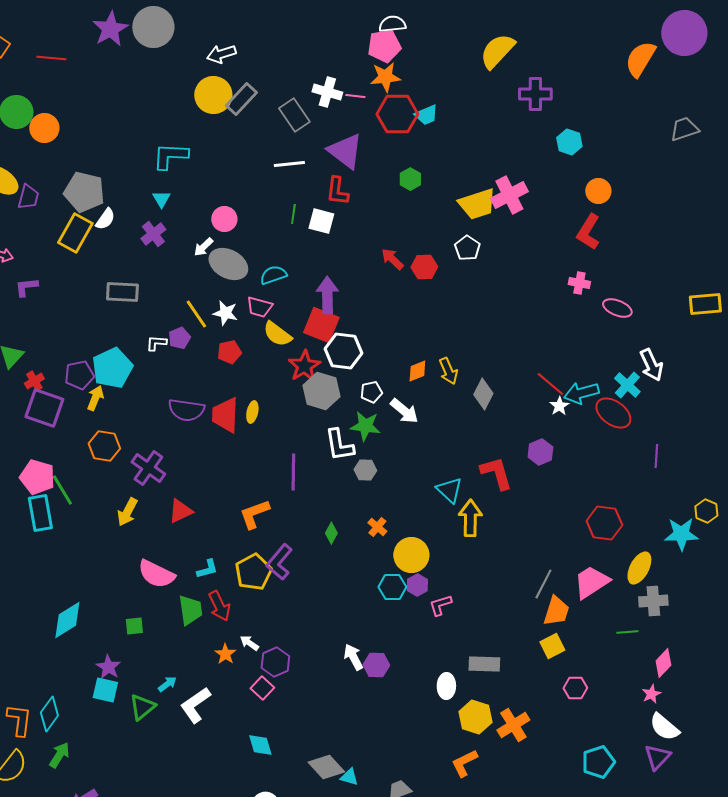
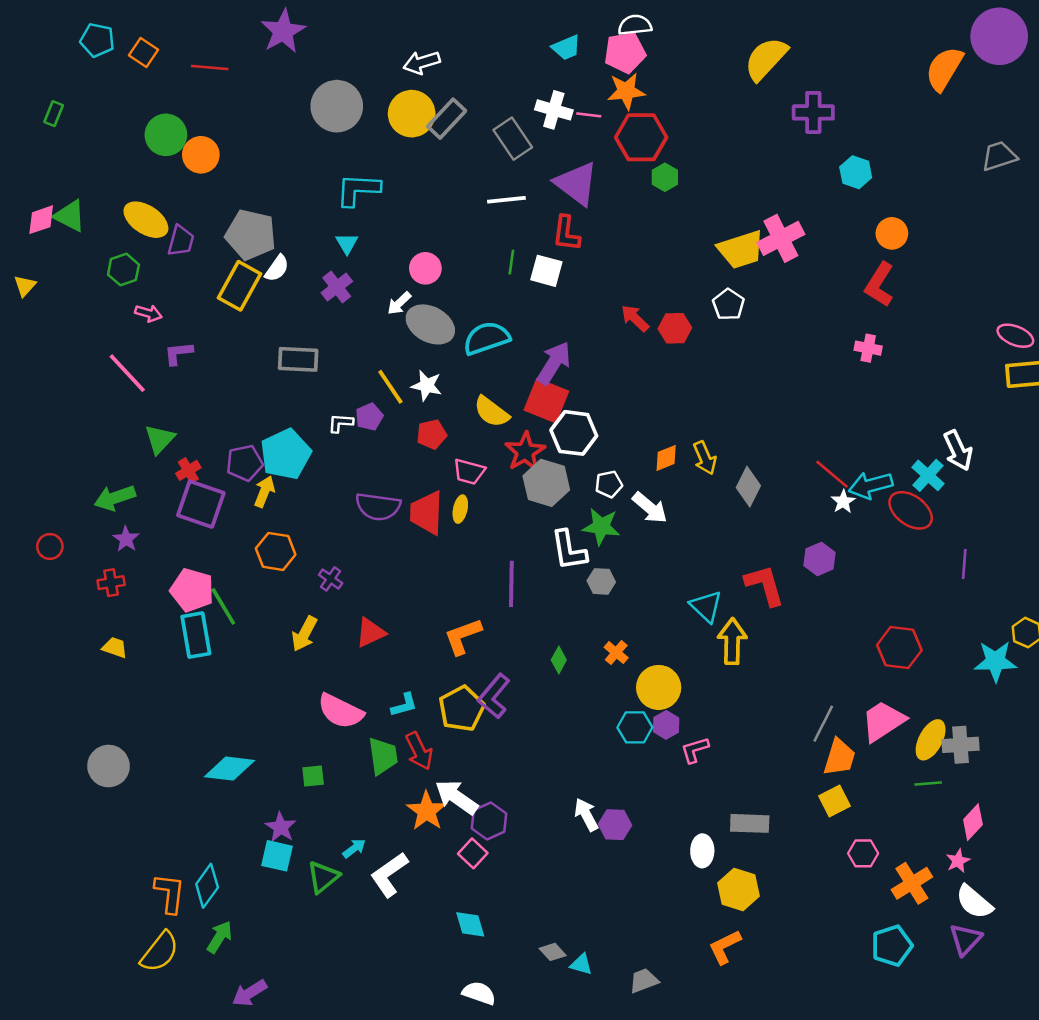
gray circle: (153, 27) -> (337, 106), moved
cyan trapezoid: (426, 115) -> (566, 48), moved
green hexagon: (410, 179) -> (665, 177), moved
cyan semicircle: (273, 275) -> (486, 338), size x1.4
purple arrow: (327, 295) -> (554, 363), turned 33
pink trapezoid: (259, 307) -> (469, 472), moved
pink ellipse: (617, 308) -> (1015, 336), moved
purple cross: (148, 468) -> (331, 579), size x0.6
yellow ellipse: (639, 568) -> (931, 740), moved
cyan diamond: (67, 620) -> (230, 769), turned 39
white arrow: (249, 643) -> (457, 797), size x1.8
orange star: (225, 654) -> (427, 811), size x1.5
orange cross: (513, 725) -> (912, 883), moved
gray diamond: (326, 767) -> (553, 952), size x0.6

